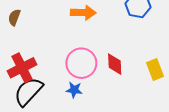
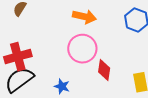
pink circle: (81, 63) -> (82, 49), moved

